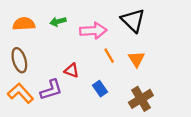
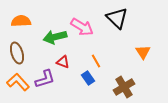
green arrow: (58, 22) -> (55, 37), moved, size x1.6
pink arrow: (93, 31) -> (82, 27), turned 35
orange line: (109, 56) -> (96, 61), moved
orange triangle: (136, 59) -> (143, 52), moved

